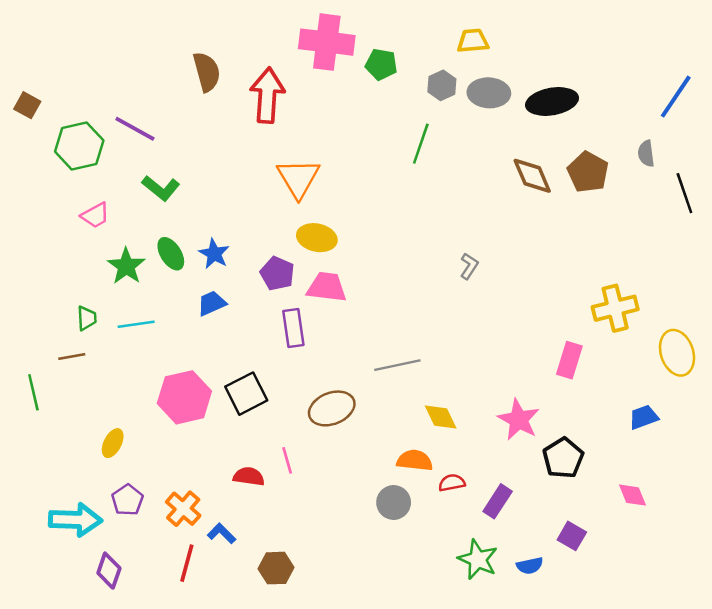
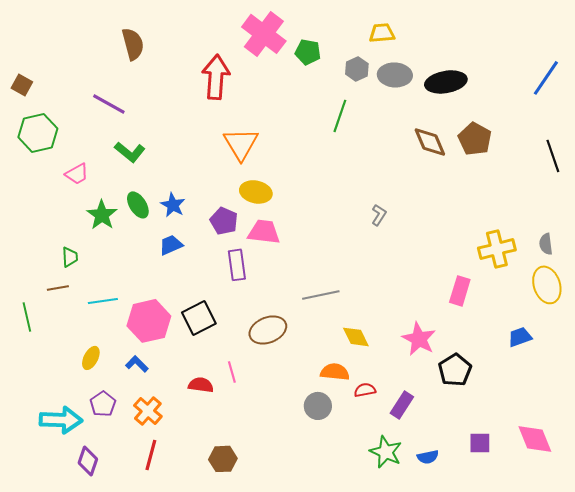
pink cross: (327, 42) -> (264, 34), turned 30
brown semicircle: (207, 72) -> (133, 44), moved
green hexagon: (79, 146) -> (38, 133), moved
gray semicircle: (646, 153) -> (546, 244), moved
cyan line: (136, 324) -> (103, 301), moved
pink diamond: (632, 495) -> (535, 439), moved, size x1.5
blue L-shape: (222, 533) -> (137, 364), moved
purple square: (572, 536) -> (480, 443), moved, turned -30

